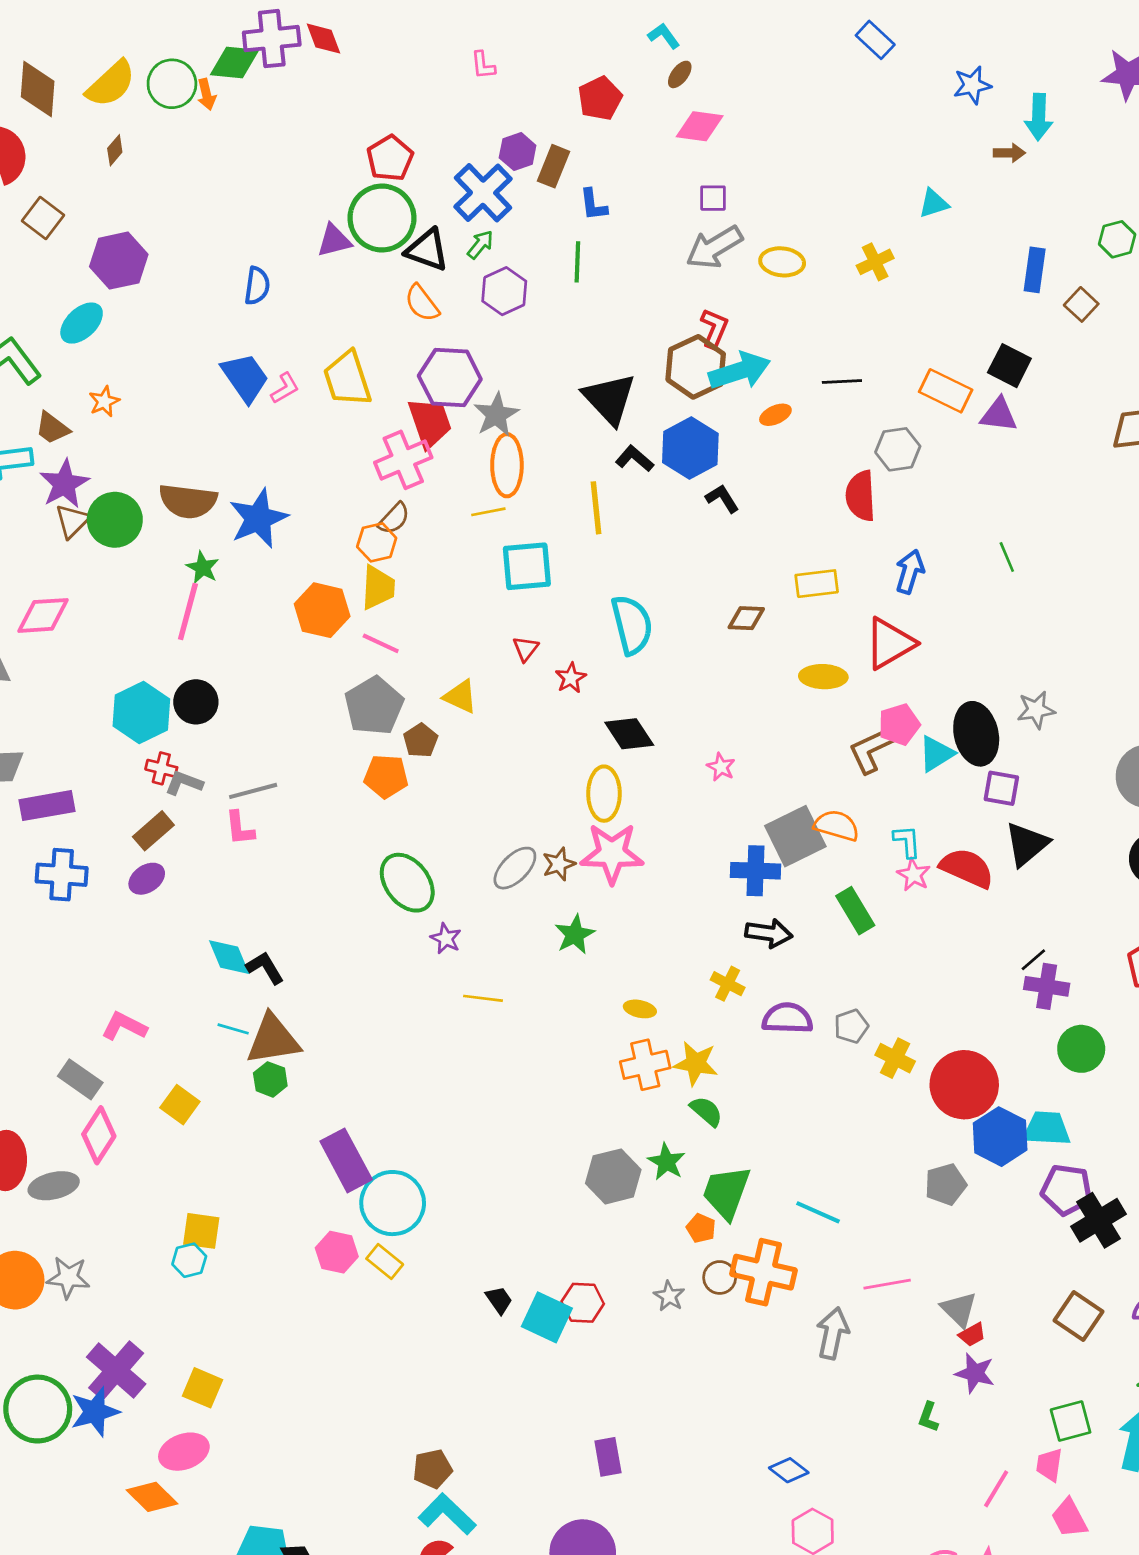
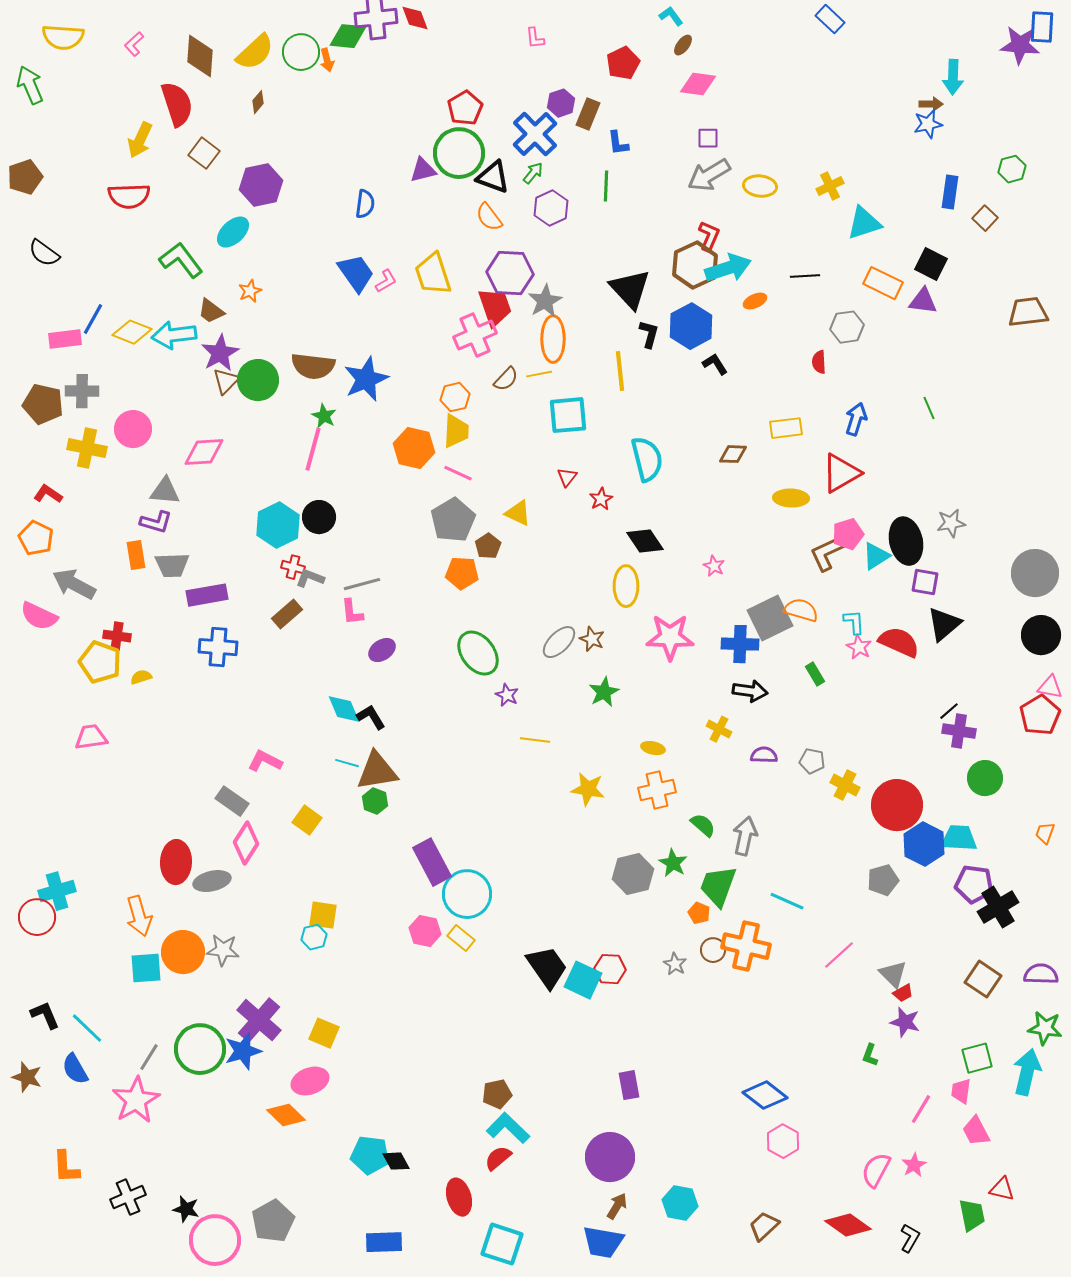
blue star: (972, 85) -> (928, 124), moved
cyan triangle: (934, 203) -> (864, 223), moved, size x1.5
black L-shape: (635, 459) -> (649, 334), turned 64
red semicircle: (861, 496) -> (819, 362), size x0.6
brown semicircle: (394, 518) -> (506, 379), moved
pink star: (612, 853) -> (670, 637), moved
brown star: (559, 864) -> (592, 639), turned -30
purple ellipse: (147, 879) -> (382, 650), moved
green rectangle: (855, 911) -> (815, 674), size x0.7
purple semicircle: (787, 1018) -> (764, 755), size x0.7
gray pentagon: (851, 1026) -> (812, 761), turned 30
yellow star: (696, 1063) -> (588, 789), moved
pink line: (887, 1284) -> (839, 955), turned -32
black trapezoid: (499, 1300) -> (547, 967), size x2.0
gray arrow: (833, 1333) -> (745, 836), moved
blue diamond: (789, 1470) -> (765, 1095), size x1.5

